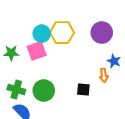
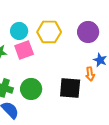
cyan circle: (42, 34) -> (19, 31), moved
black square: (83, 90) -> (70, 88), size x1.6

